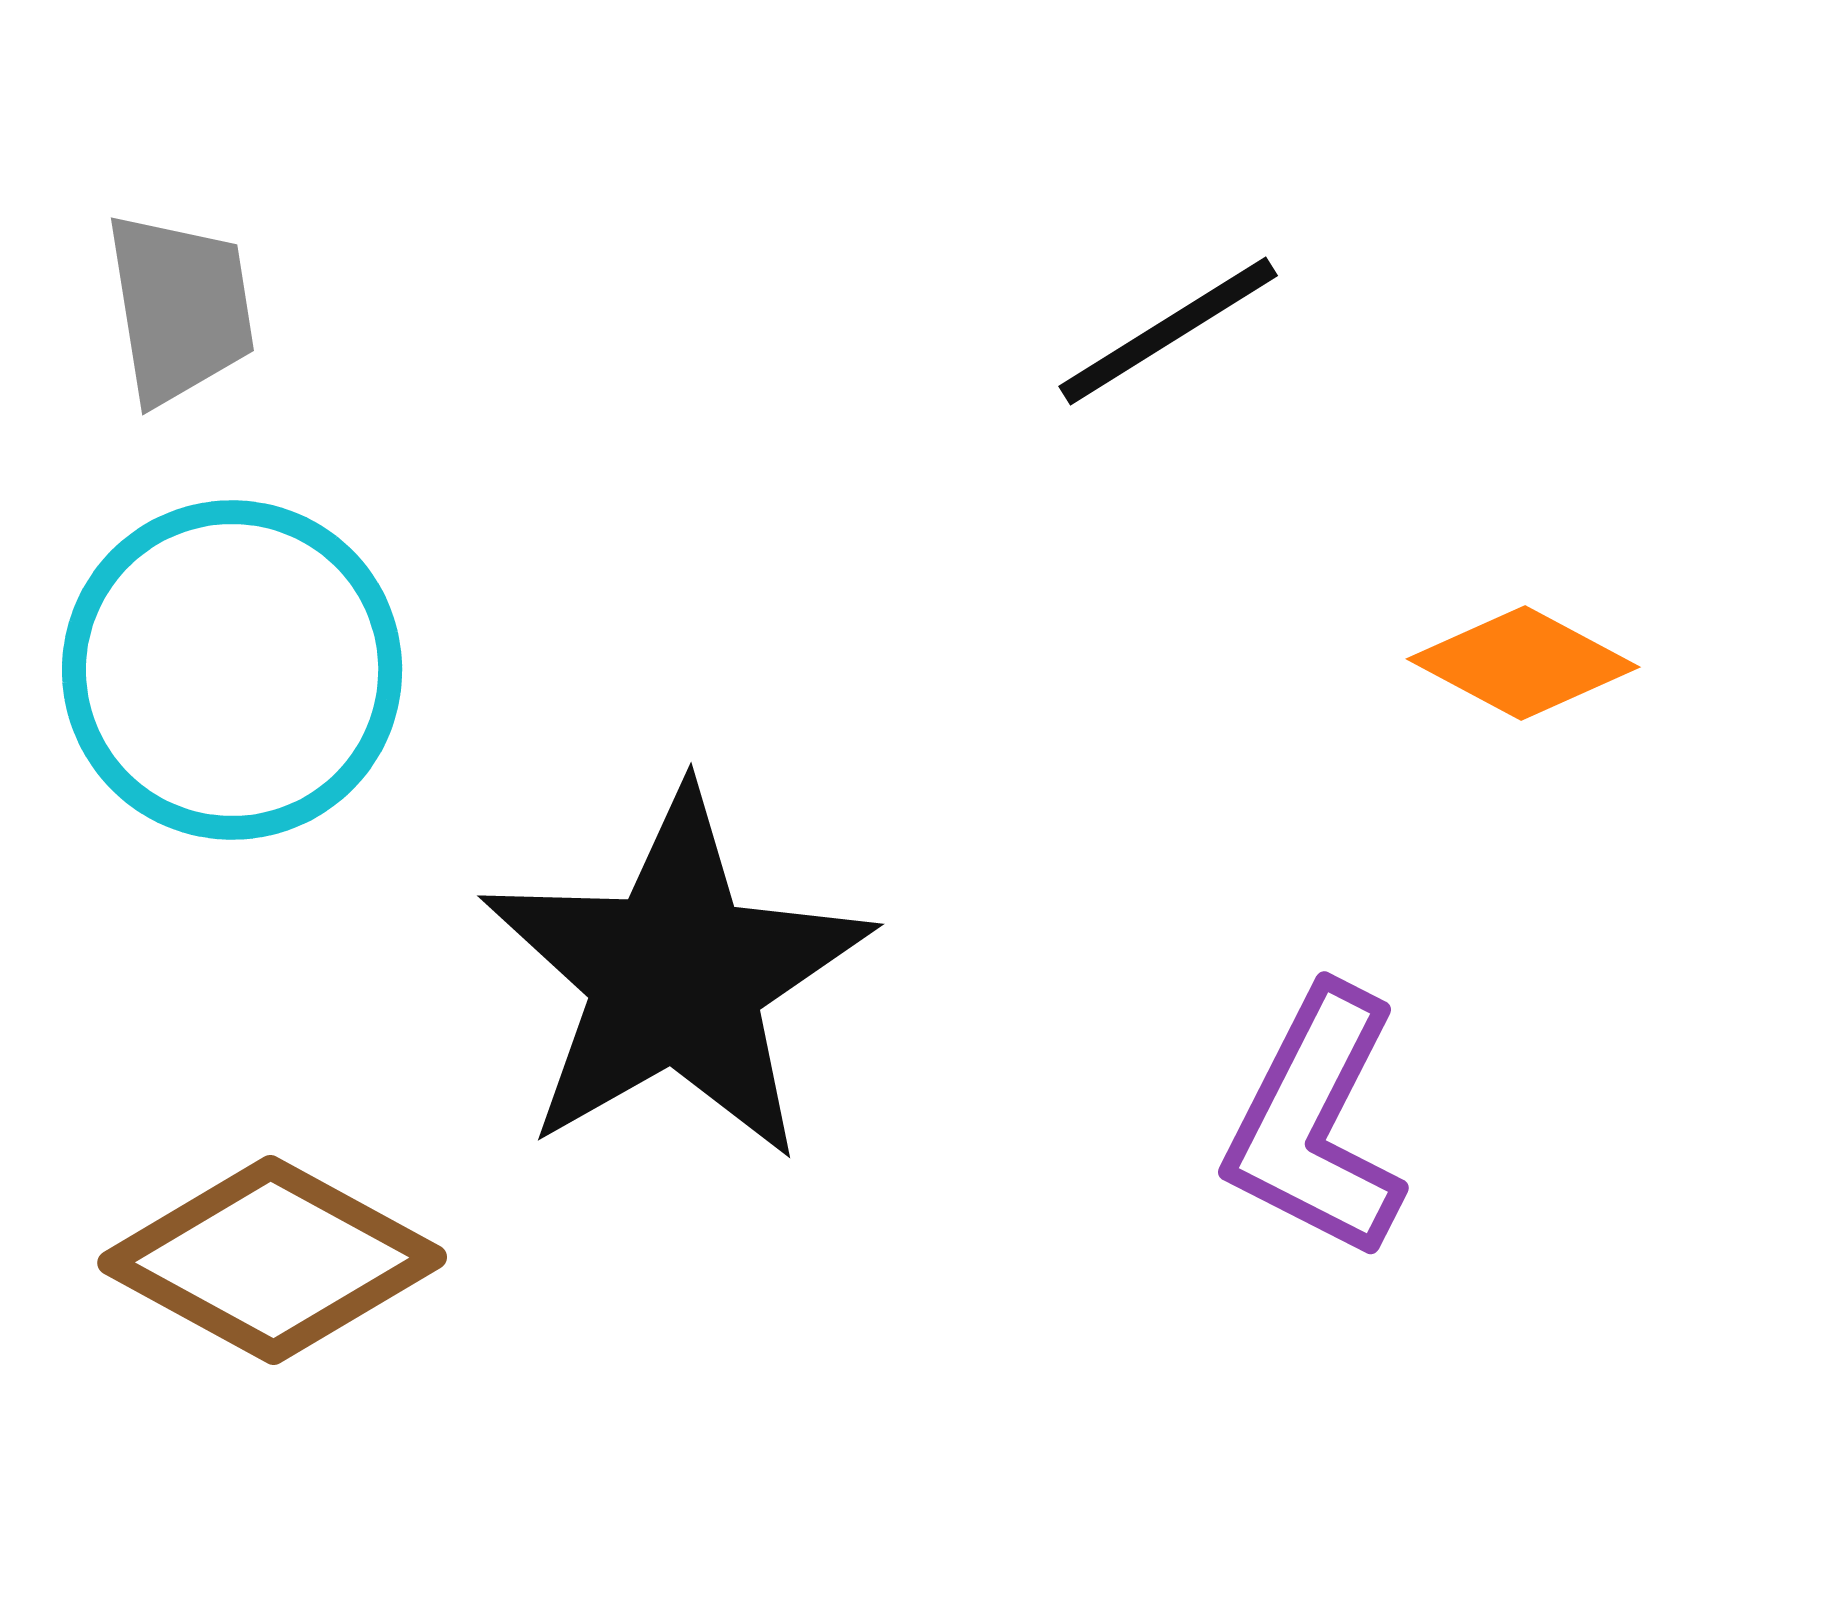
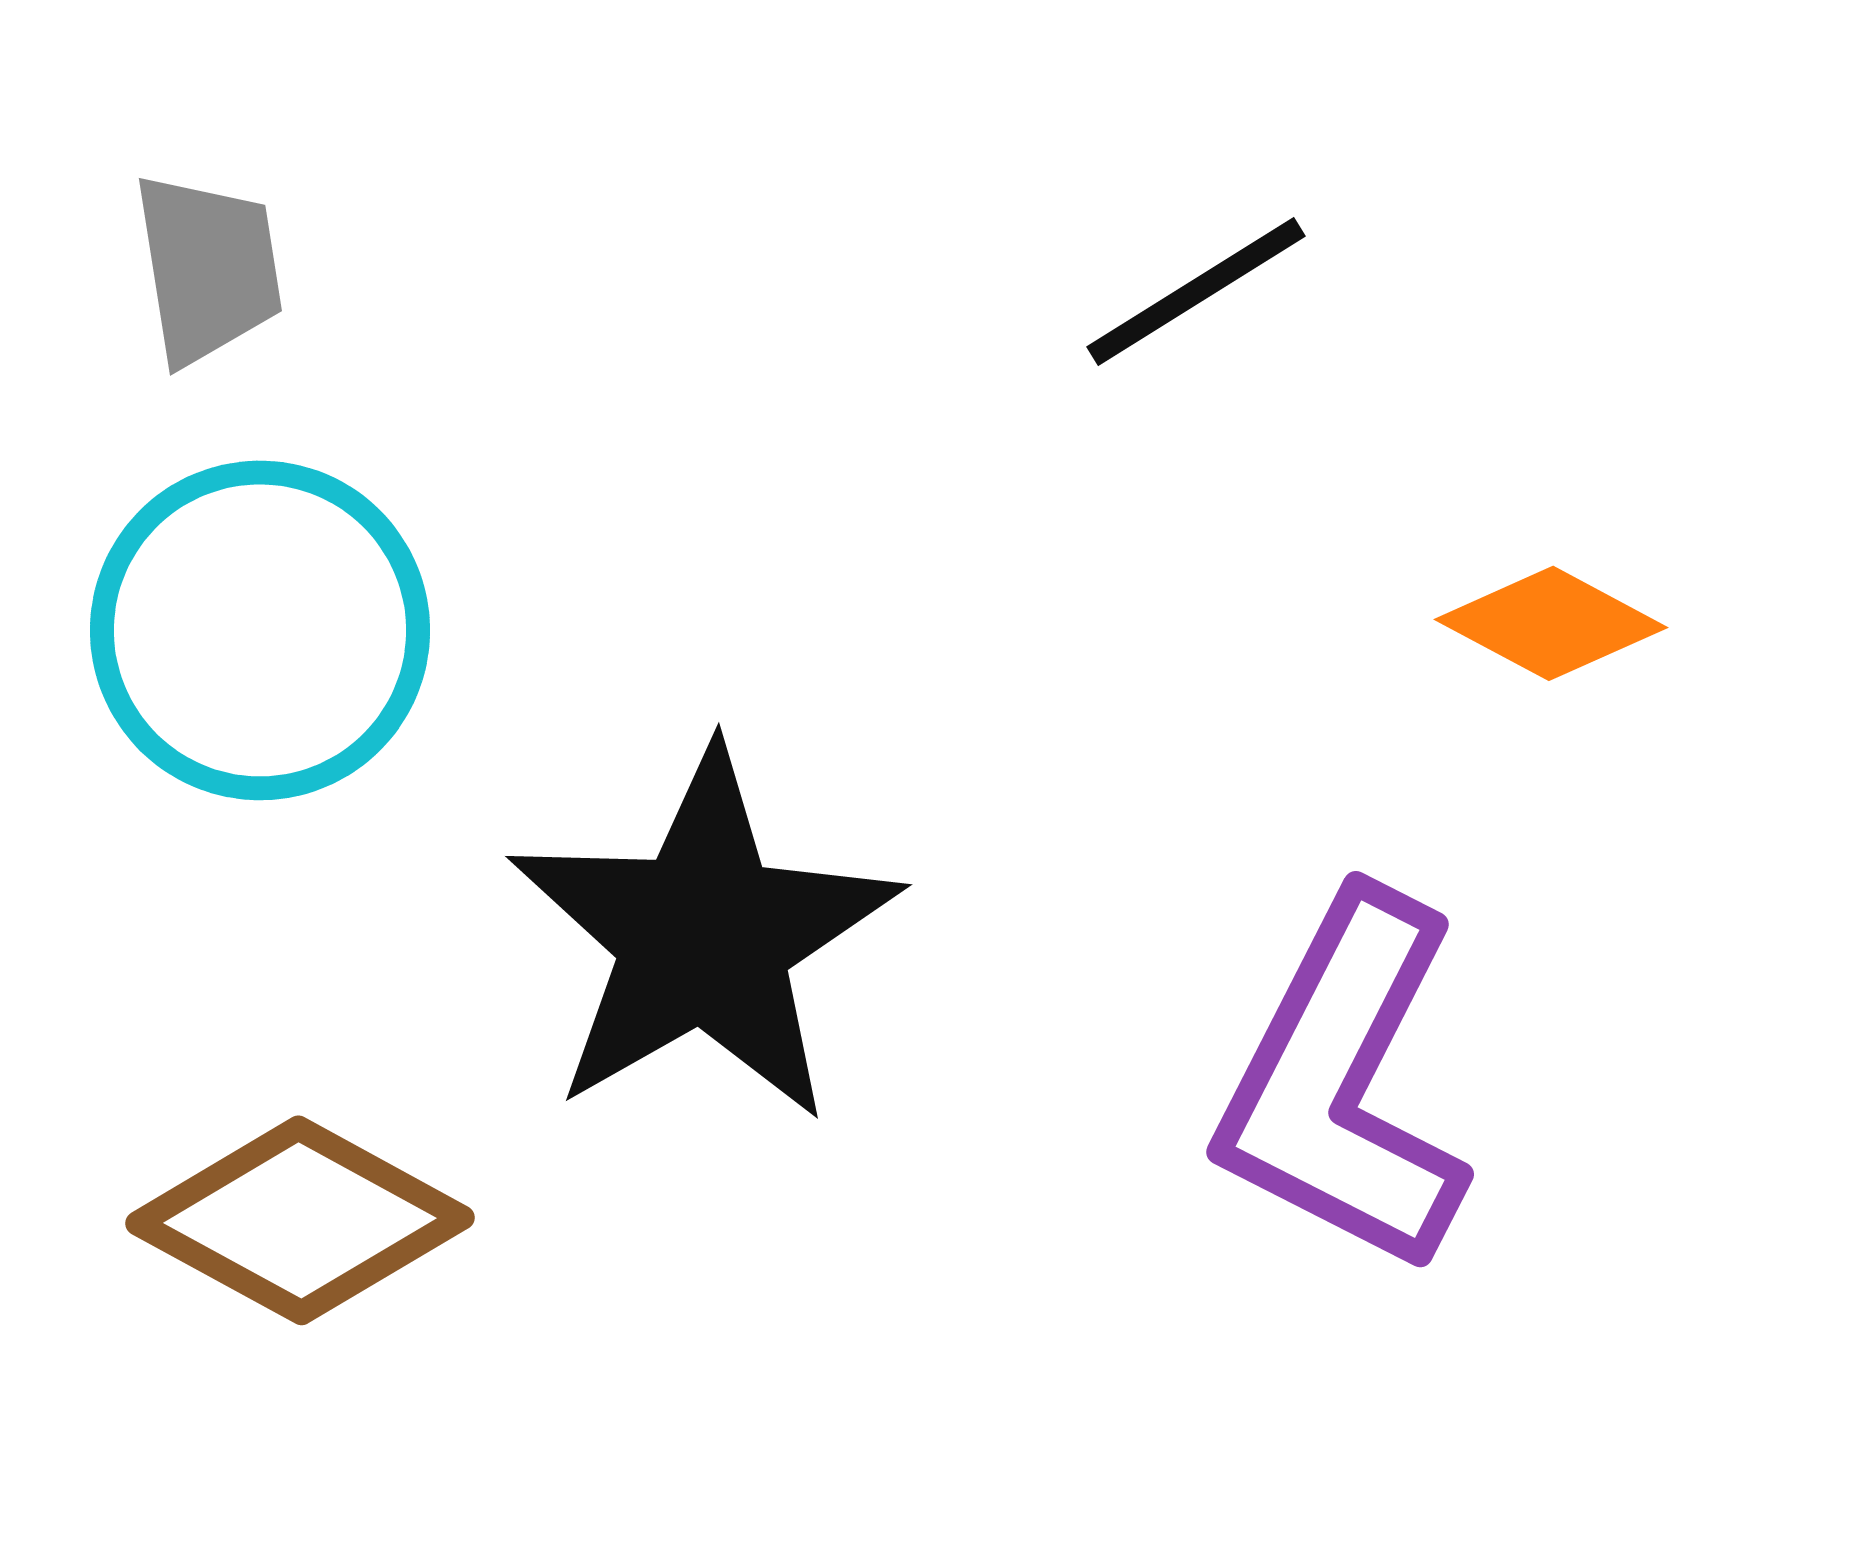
purple L-shape: (1316, 1123) -> (1344, 1083), size x1.4

